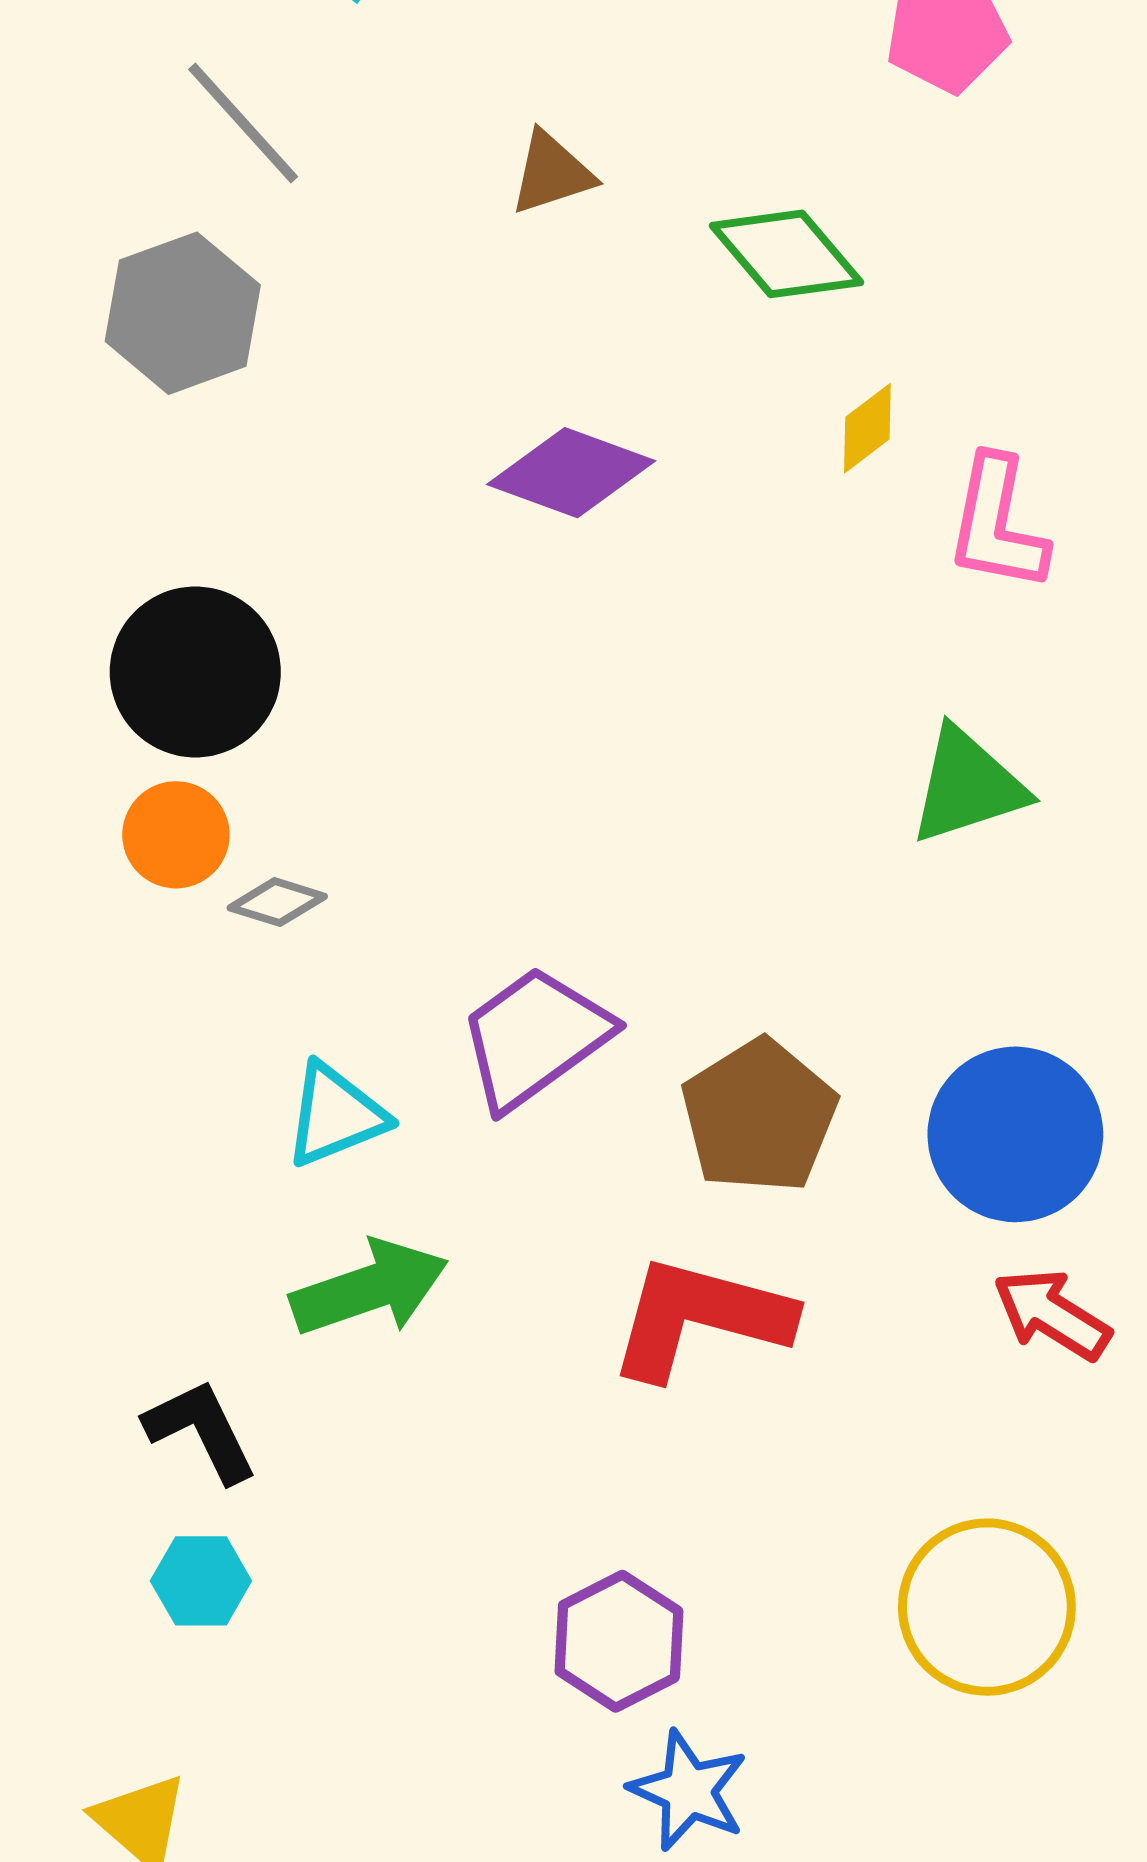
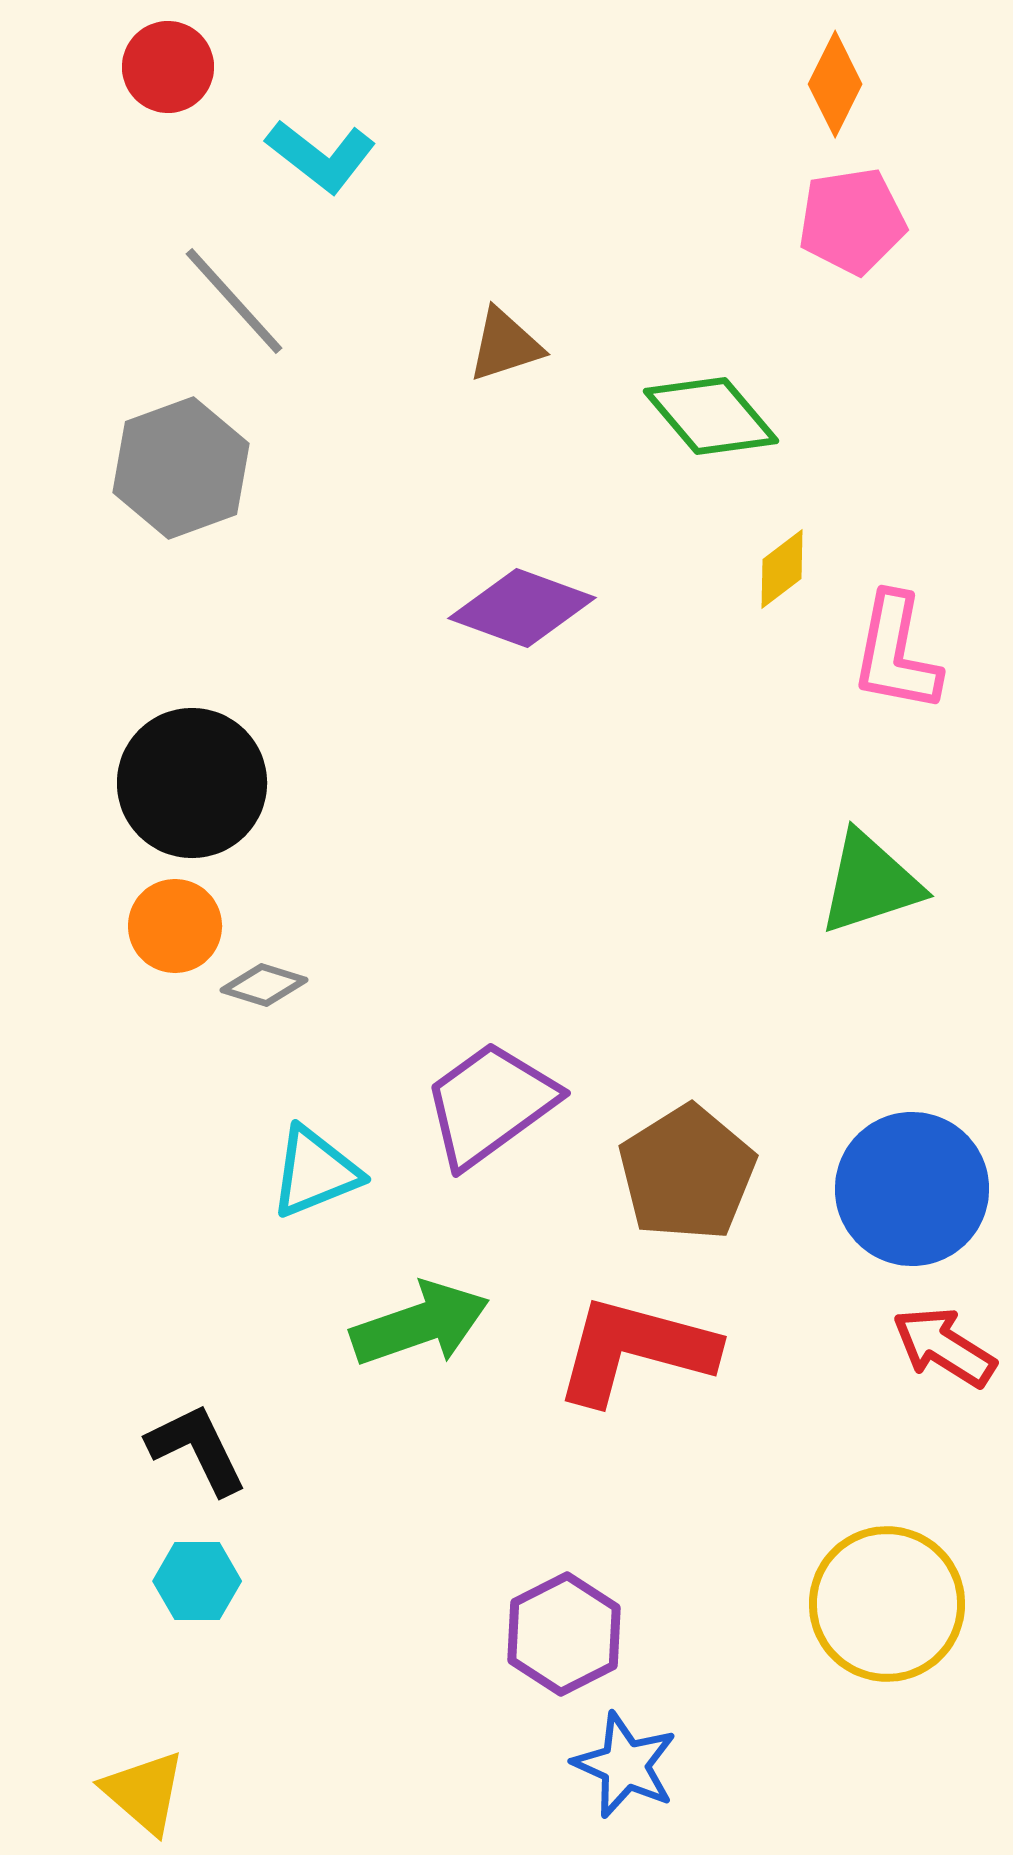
green arrow: (370, 1288) -> (420, 1324), moved

